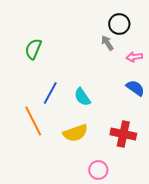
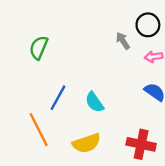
black circle: (119, 24) -> (148, 25), moved

